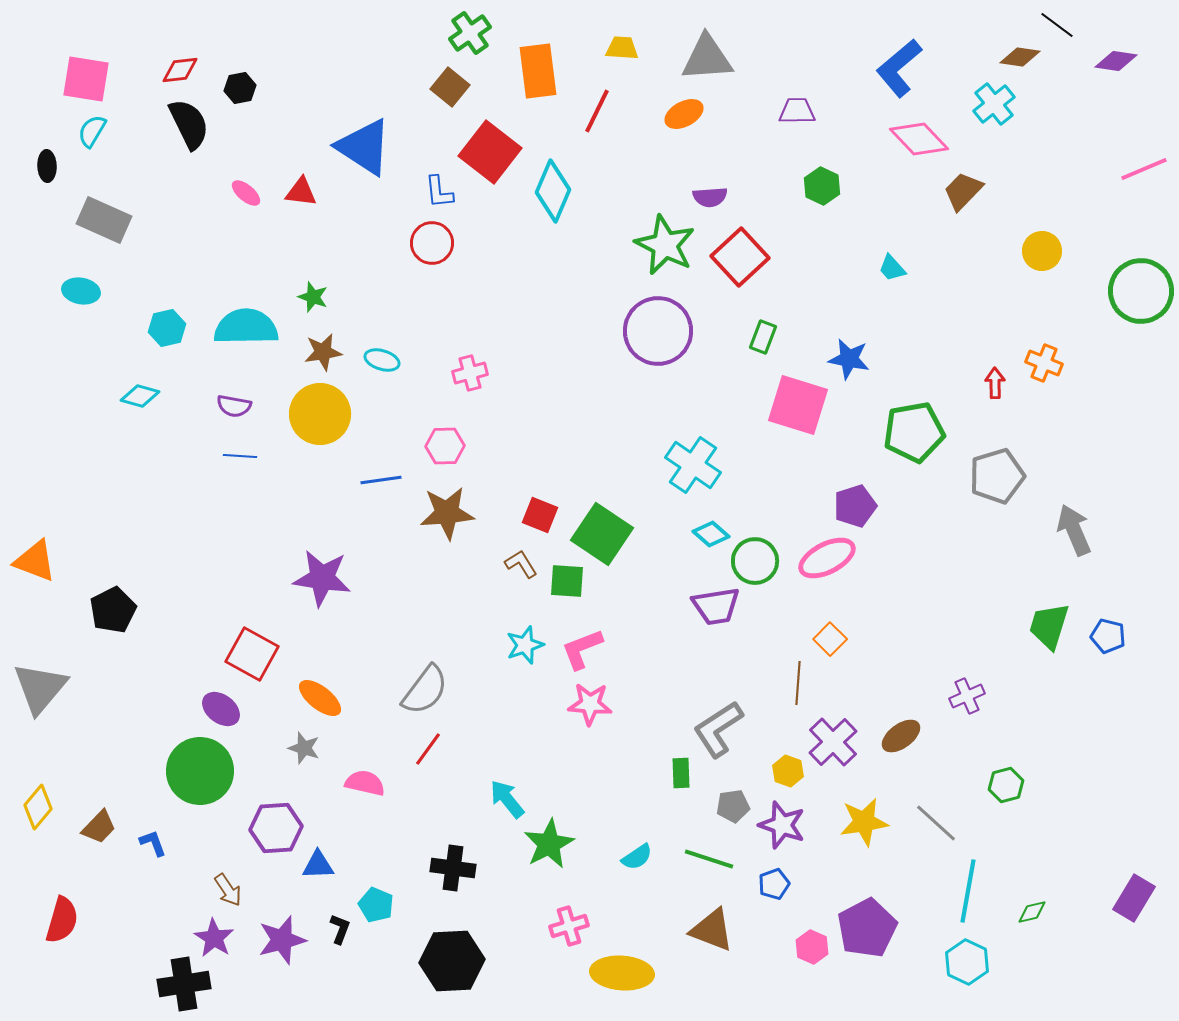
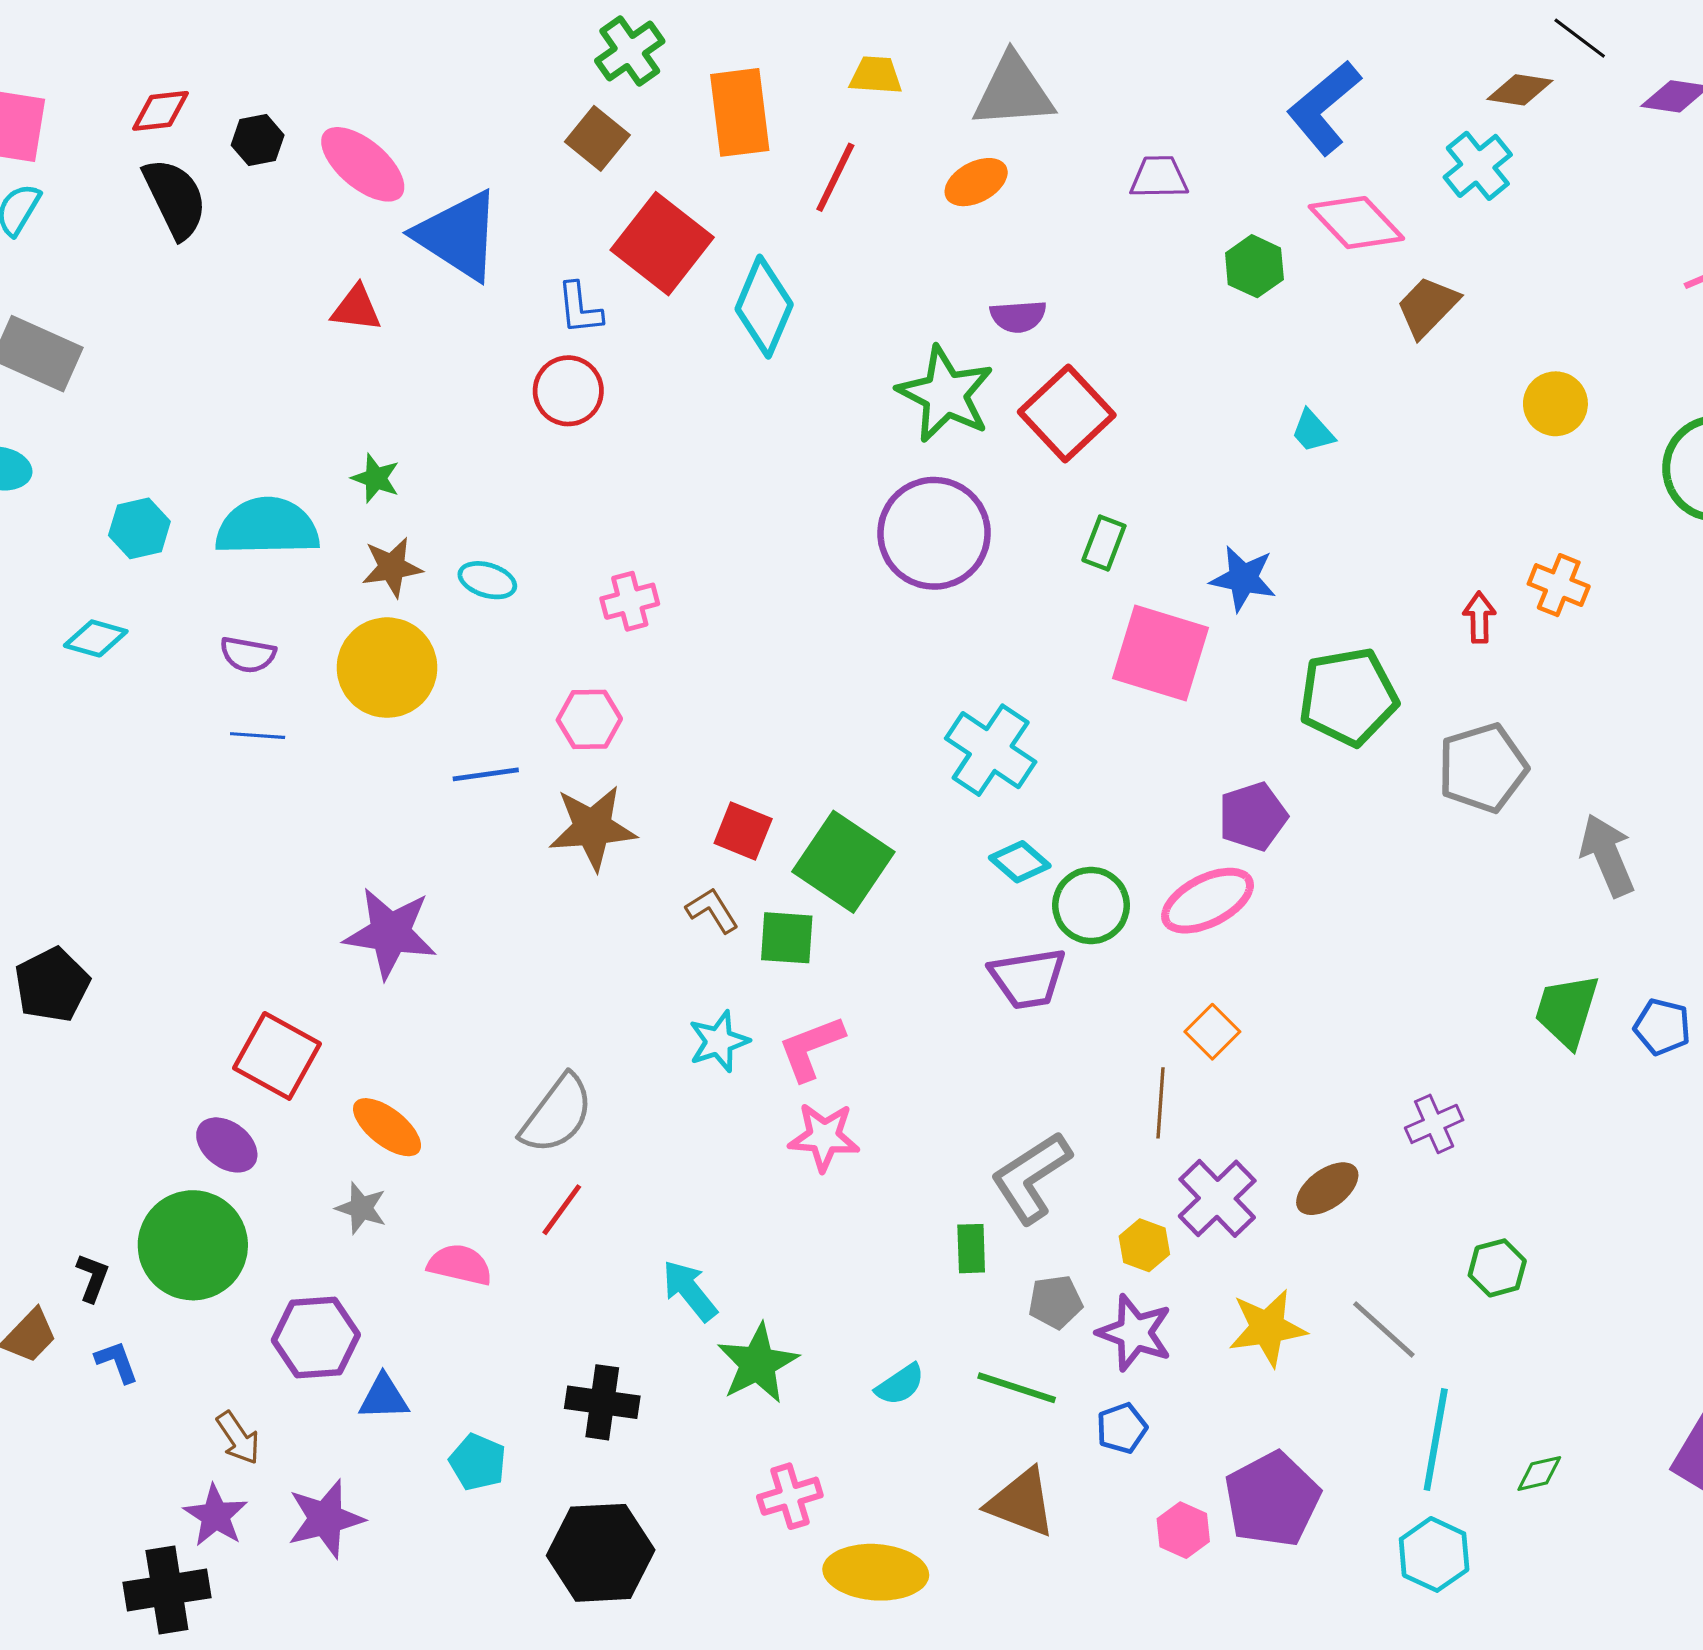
green hexagon: (822, 186) -> (1254, 266), moved
pink ellipse: (246, 193) -> (363, 164), moved, size x1.8
black L-shape: (340, 929) -> (93, 1278), moved

